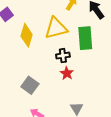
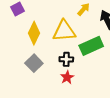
green rectangle: (85, 38) -> (91, 46), turned 60
gray square: (30, 85) -> (34, 63), moved

